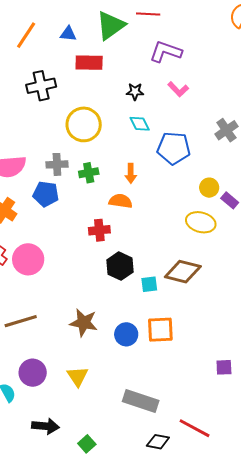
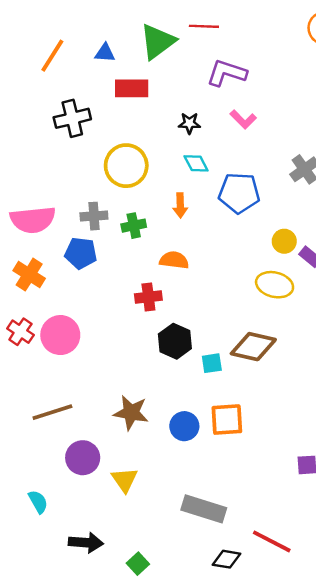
orange arrow: (131, 173) -> (180, 205), moved
purple circle: (33, 373) -> (83, 458), moved

